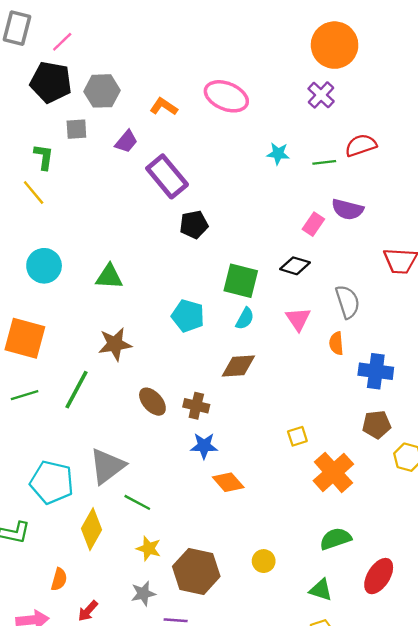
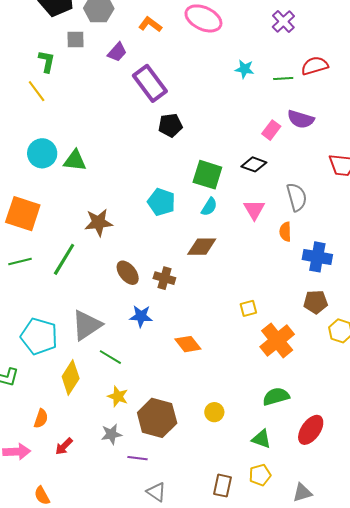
green triangle: (109, 277) -> (75, 161), moved
blue star: (204, 446) -> (141, 316), moved

